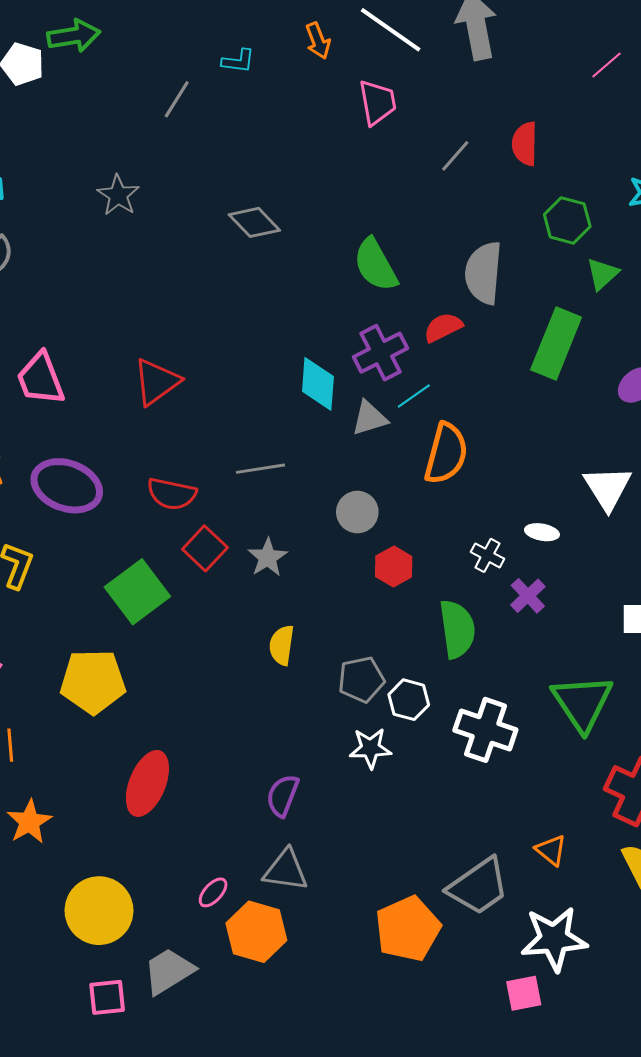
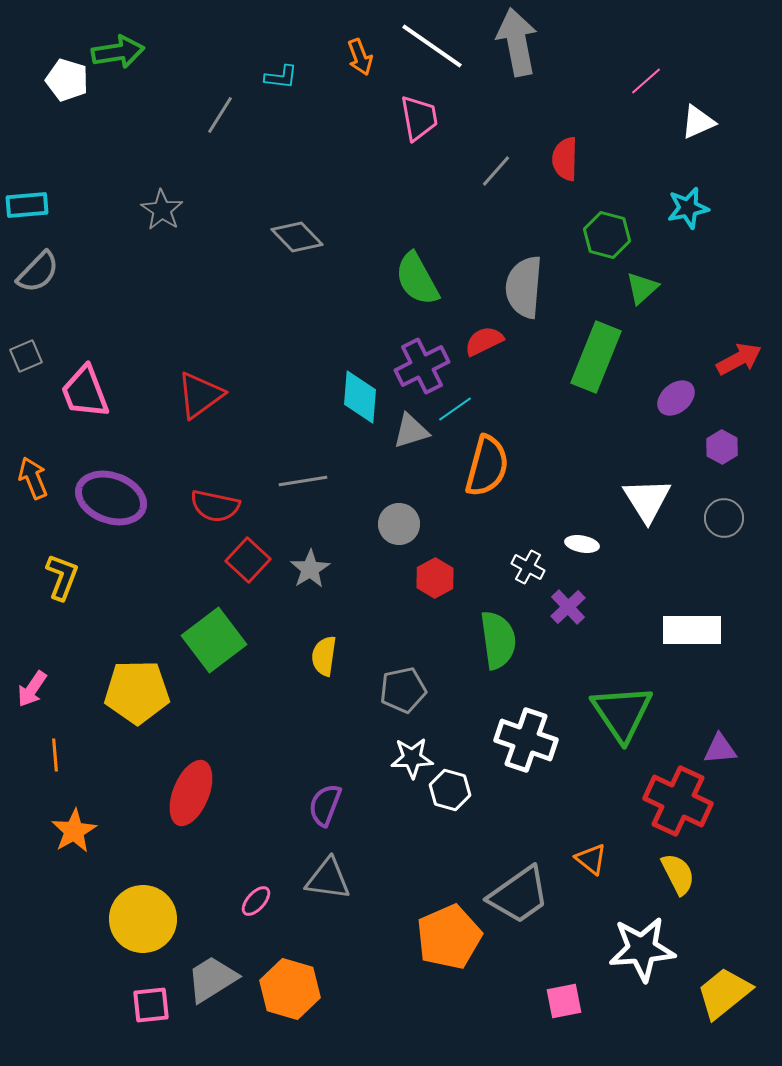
green square: (137, 592) -> (214, 640), moved
white hexagon: (409, 700) -> (450, 790), moved
orange hexagon: (256, 932) -> (290, 989), moved
white star: (554, 939) -> (642, 949), moved

